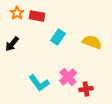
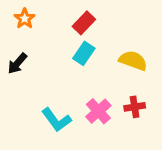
red rectangle: (37, 16) -> (84, 23), moved, turned -56
red cross: (86, 89) -> (135, 107), moved

